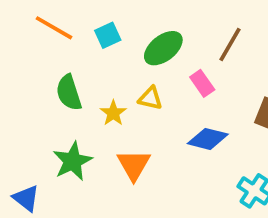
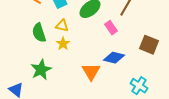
yellow triangle: (150, 98) -> (62, 26), moved
orange triangle: (134, 165) -> (91, 72), moved

